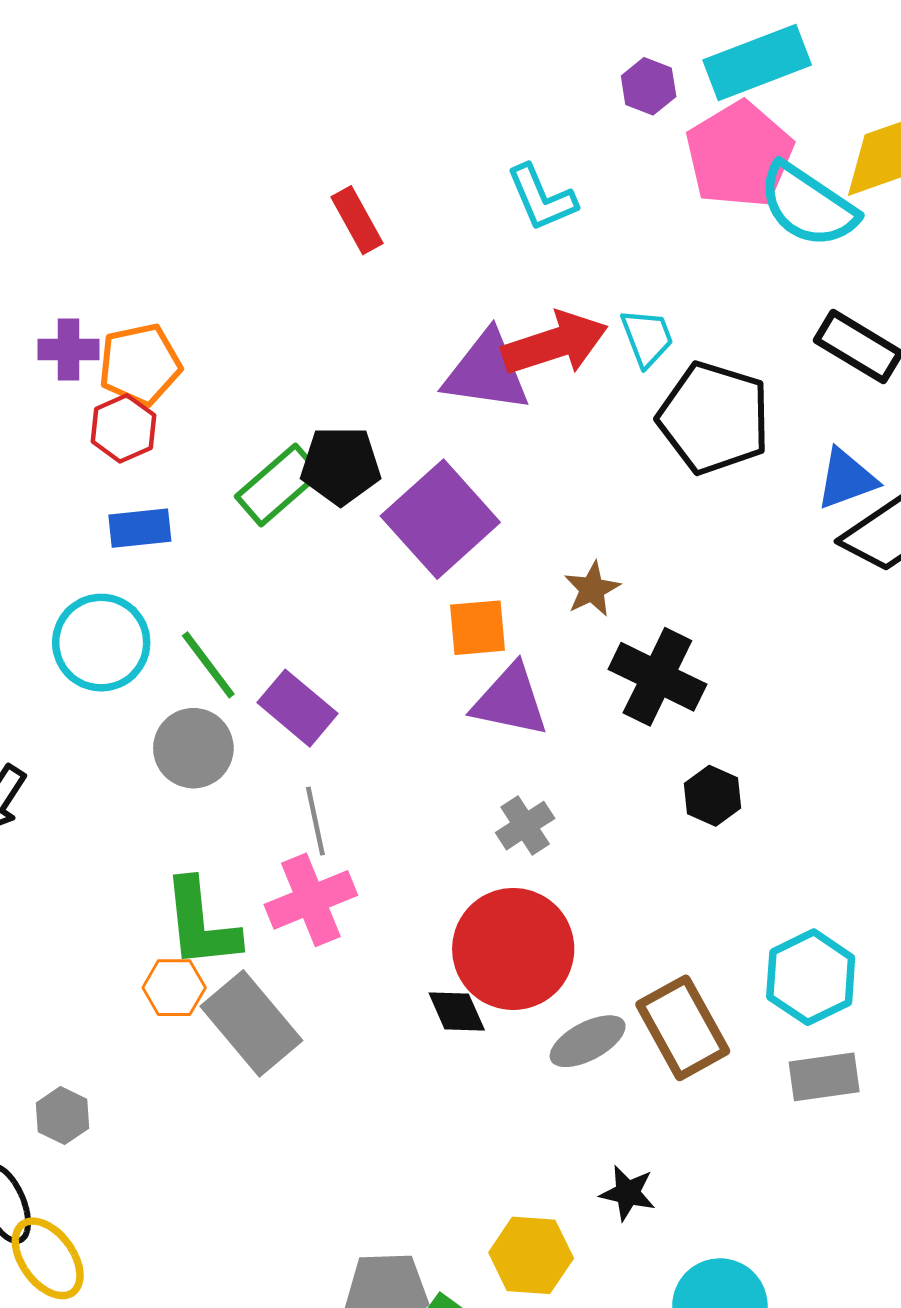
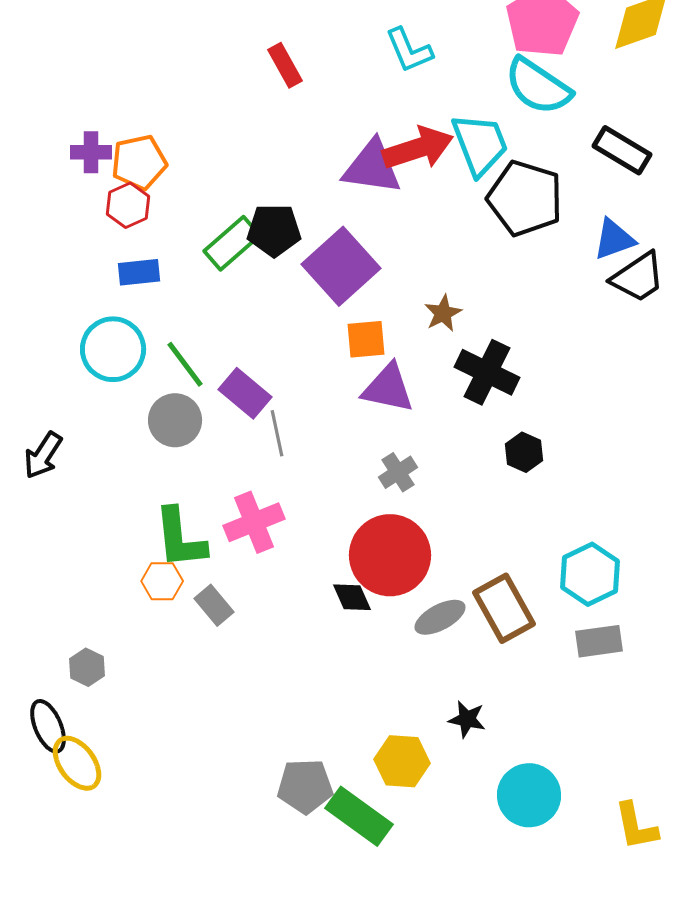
cyan semicircle: (808, 205) -> (538, 86), moved
cyan trapezoid: (647, 338) -> (480, 144), size x1.6
gray line: (315, 821) -> (277, 433), moved
gray rectangle: (251, 1023) -> (214, 605), size x0.6

